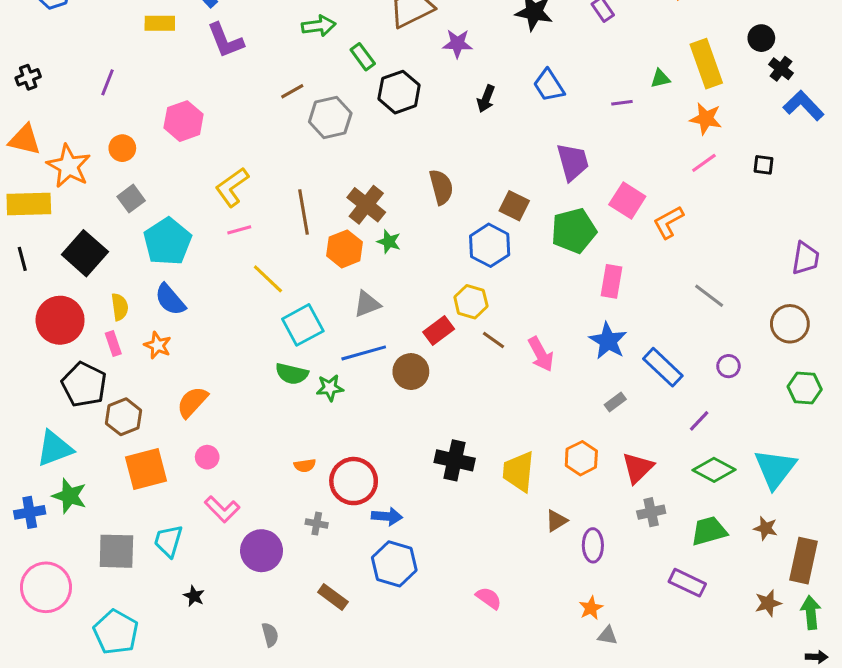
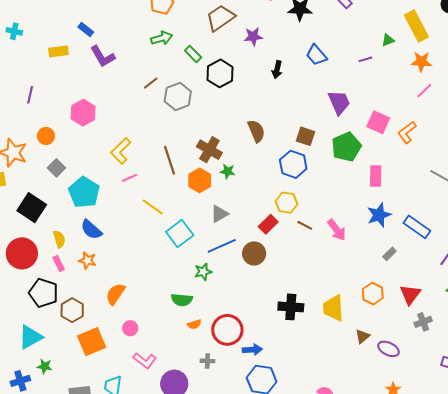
blue star: (608, 341) -> (379, 215), turned 30
green semicircle: (292, 374) -> (182, 300), moved
green star: (69, 496) -> (45, 366), size x0.7
purple ellipse: (593, 545) -> (388, 349), turned -55

